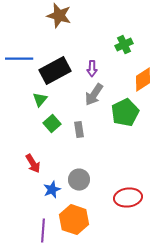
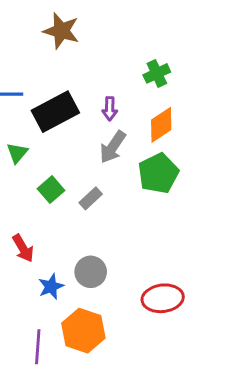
orange diamond: (143, 80) -> (161, 125), moved
green triangle: (40, 100) -> (17, 153), moved
gray rectangle: (79, 130) -> (91, 198), turned 56

